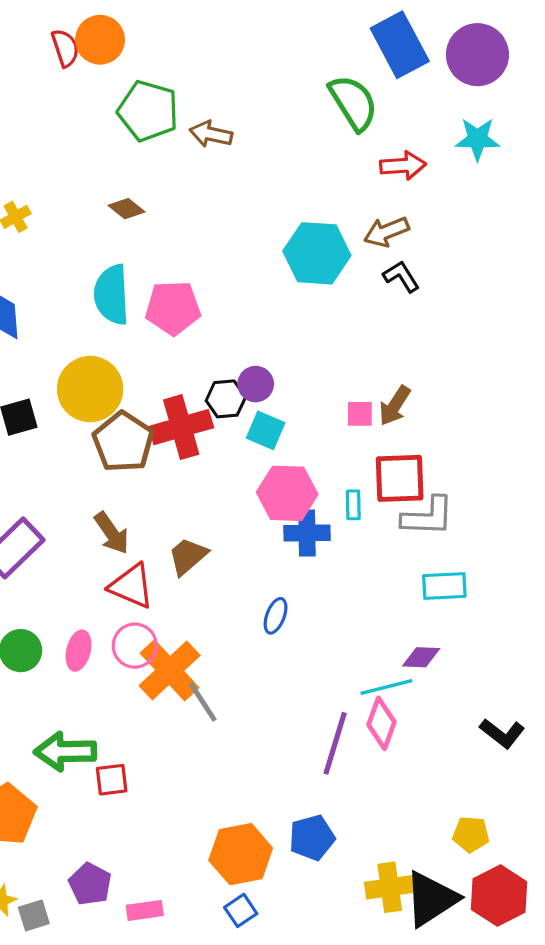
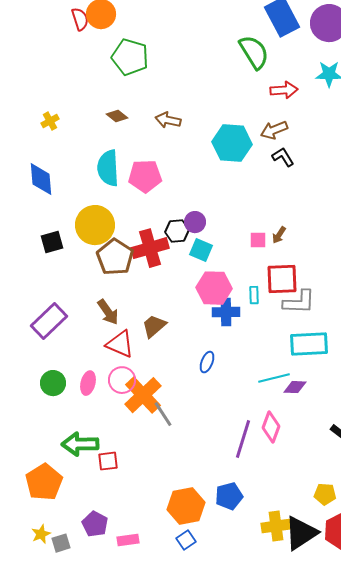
brown arrow: (211, 134) -> (168, 120), moved
brown arrow: (395, 406) -> (279, 235), size x0.7
cyan rectangle: (444, 586) -> (309, 344), size x1.4
cyan line: (386, 687) -> (274, 378), moved

